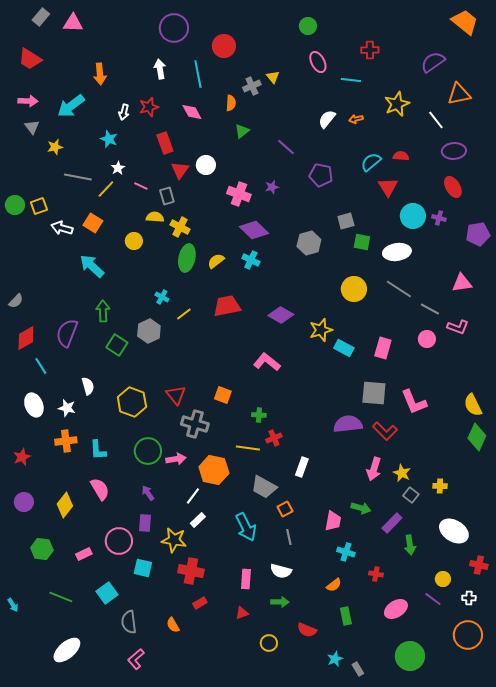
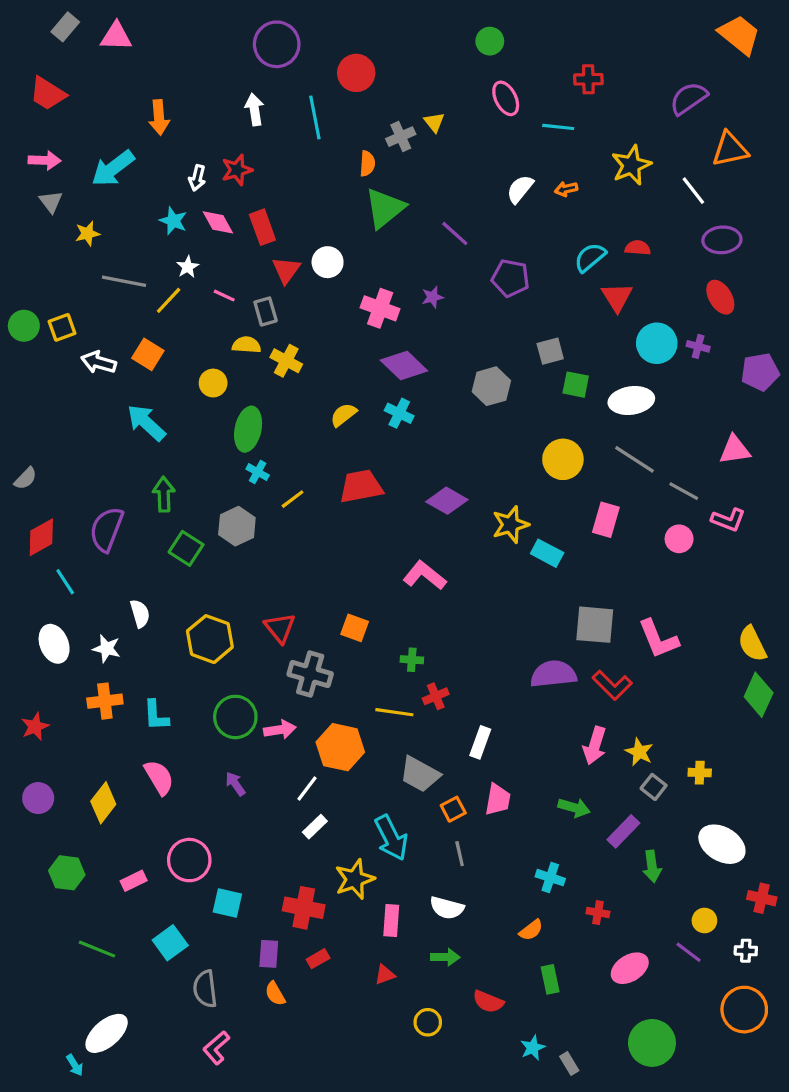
pink diamond: (192, 112) -> (218, 222), moved
green triangle: (242, 131) -> (385, 208), size x1.8
green ellipse: (187, 258) -> (248, 429), moved
pink rectangle: (383, 348) -> (606, 520), moved
pink trapezoid: (333, 521) -> (498, 800), moved
purple rectangle: (145, 523) -> (269, 954), moved
yellow star: (174, 540) -> (355, 879), moved, turned -30
cyan arrow: (13, 605) -> (75, 1065), moved

